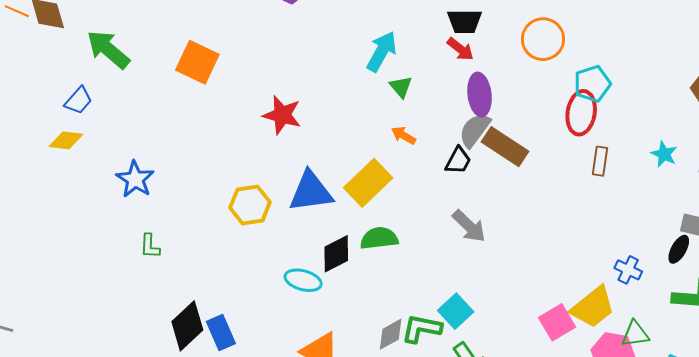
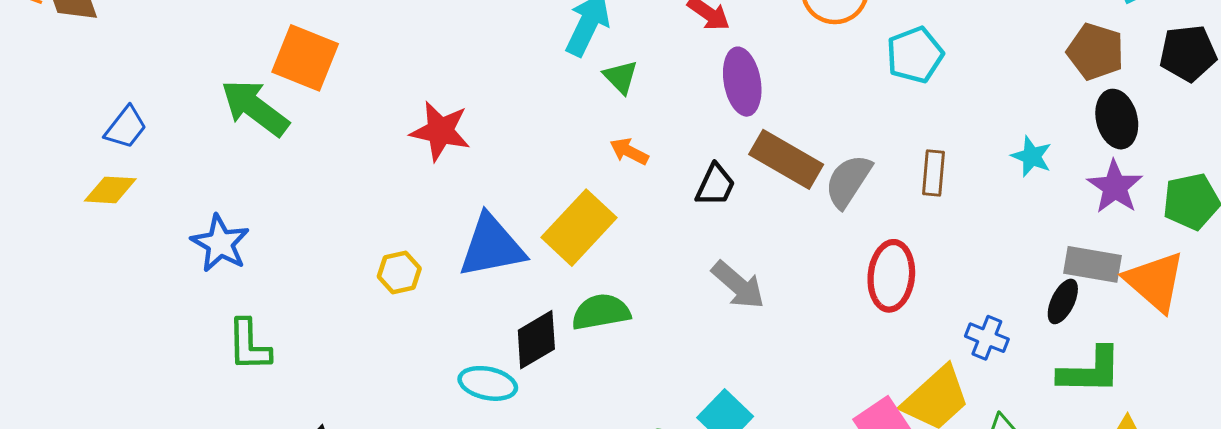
green arrow: (108, 49) -> (255, 108), moved
red ellipse: (581, 113) -> (891, 276), moved
gray semicircle: (475, 130) -> (848, 181), moved
yellow hexagon: (250, 205) -> (399, 272), size x0.7
green L-shape: (150, 246) -> (249, 345), size x1.4

